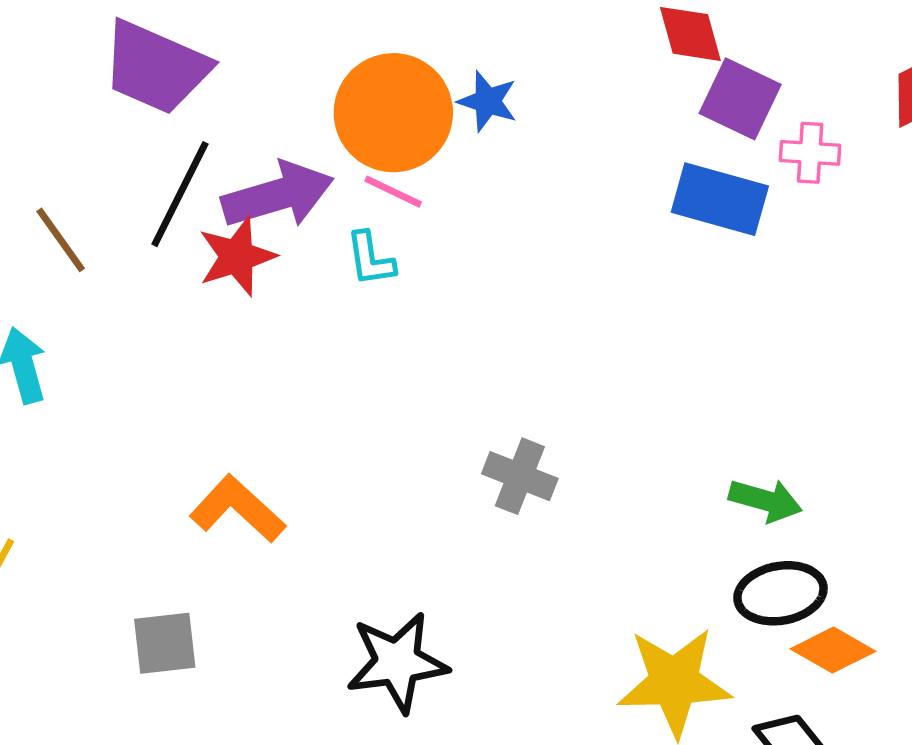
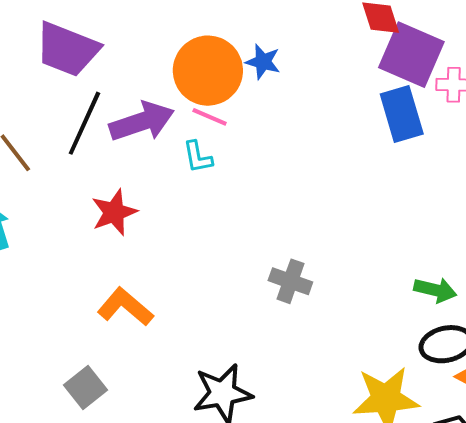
purple square: (740, 99) -> (411, 55), size x1.4
blue rectangle: (720, 199) -> (402, 114), turned 60
red star: (237, 257) -> (114, 212), moved
gray square: (165, 643) -> (86, 387), turned -30

